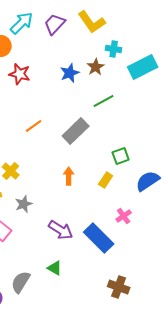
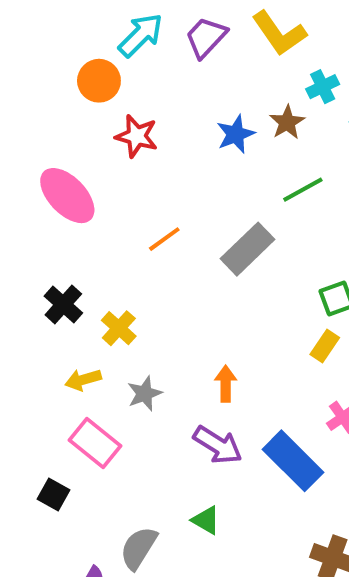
cyan cross: (114, 49) -> (323, 87), turned -35
orange arrow: (69, 176) -> (226, 384), moved
yellow rectangle: (106, 180) -> (325, 346), moved

